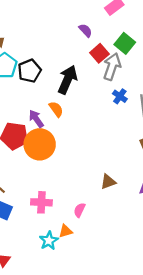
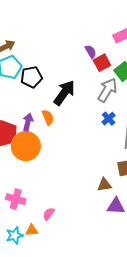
red square: (99, 53) -> (102, 63), moved
purple arrow: (36, 119) -> (28, 122), turned 36
brown triangle: (108, 182) -> (104, 185), moved

